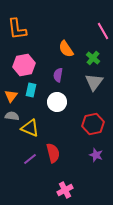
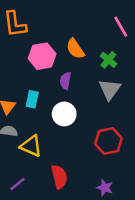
pink hexagon: (24, 65) -> (42, 56), moved
purple star: (96, 155) -> (105, 188), moved
purple line: (30, 159) -> (17, 184), moved

